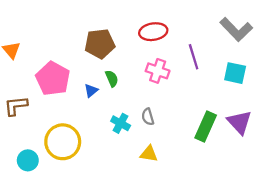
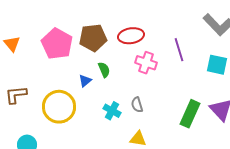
red ellipse: (153, 32) -> (131, 36), moved
pink pentagon: (53, 79) -> (57, 44), moved
yellow circle: (63, 142) -> (59, 107), moved

